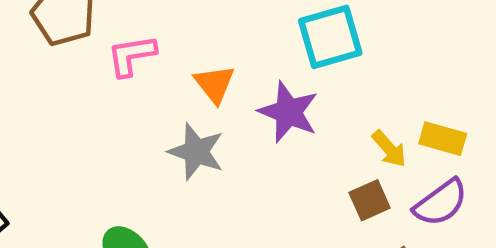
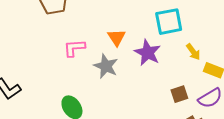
pink L-shape: (132, 55) -> (74, 48), moved
yellow arrow: (389, 149) -> (193, 52), moved

